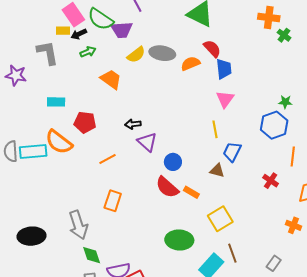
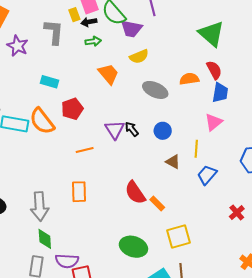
yellow rectangle: (63, 31) -> (74, 15), turned 56
gray ellipse: (162, 53) -> (155, 90), moved
red pentagon: (85, 122) -> (72, 109), turned 30
black arrow: (133, 124) -> (132, 129), moved, turned 42
purple triangle: (147, 142) -> (115, 130), moved
blue circle: (173, 162) -> (163, 131), moved
brown triangle: (217, 171) -> (173, 162), moved
orange rectangle: (113, 201) -> (79, 192), turned -35

